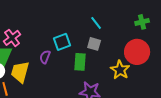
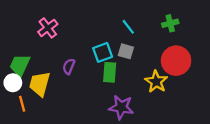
green cross: (142, 22) -> (170, 23), moved
pink cross: (12, 38) -> (48, 28), moved
cyan square: (62, 42) -> (103, 52), moved

